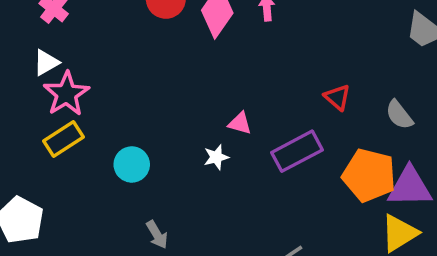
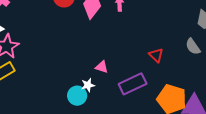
gray semicircle: (399, 115) -> (193, 47), moved
cyan circle: (132, 164) -> (77, 96), moved

